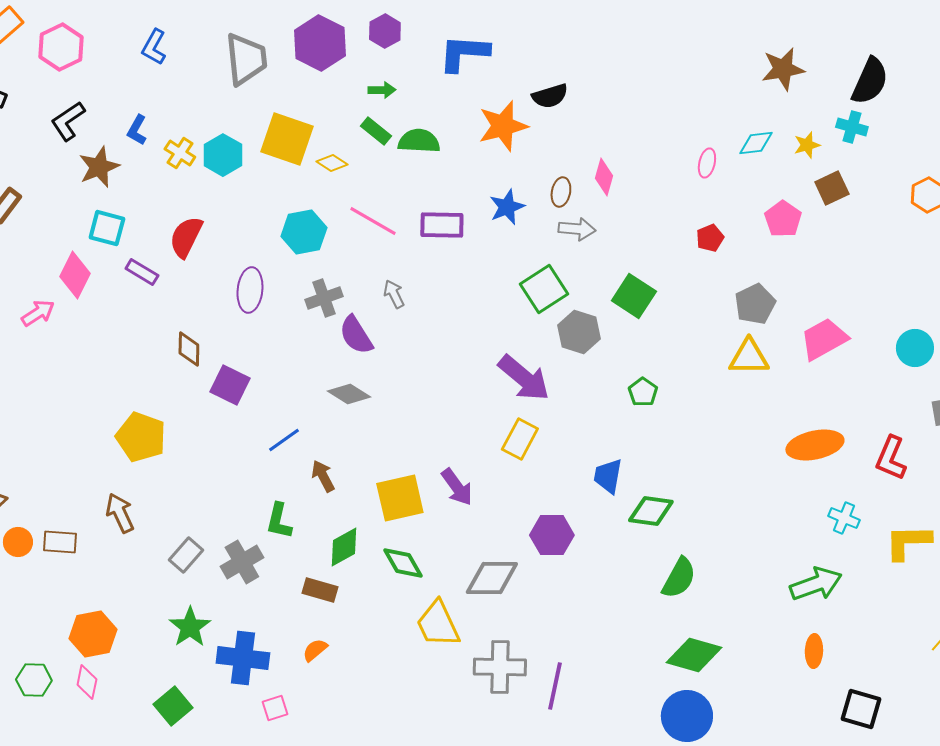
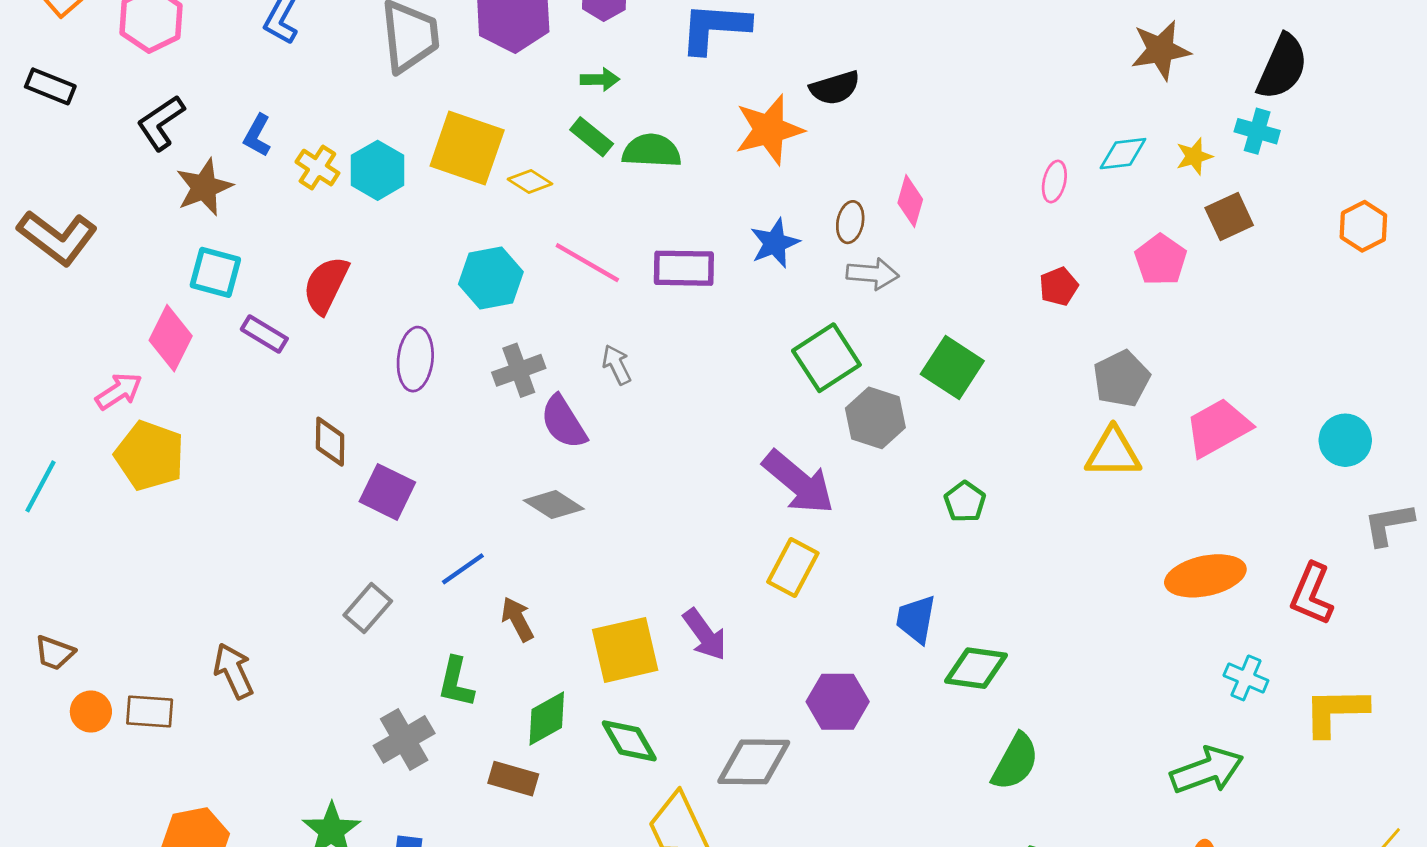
yellow pentagon: (141, 437) -> (150, 456), moved
gray rectangle: (186, 555) -> (368, 608), moved

